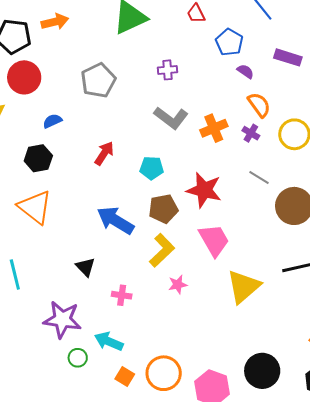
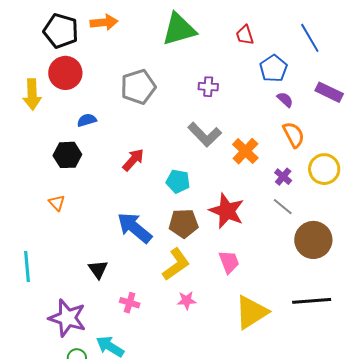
orange cross: (214, 128) -> (245, 151), turned -32
purple cross: (251, 133) -> (283, 177), moved
orange triangle: (35, 207) -> (57, 203), size x0.5
pink trapezoid: (214, 240) -> (229, 262), size x0.7

